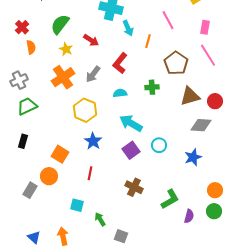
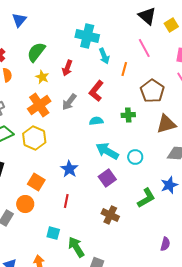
red arrow: (91, 40) -> (67, 68), turned 77
yellow hexagon: (85, 110) -> (34, 138), moved
cyan circle: (159, 145) -> (135, 157), moved
green L-shape: (170, 199) -> (146, 198), moved
green arrow: (100, 219) -> (76, 247), size x1.5

